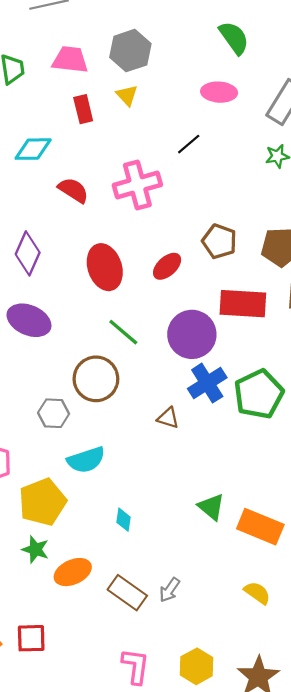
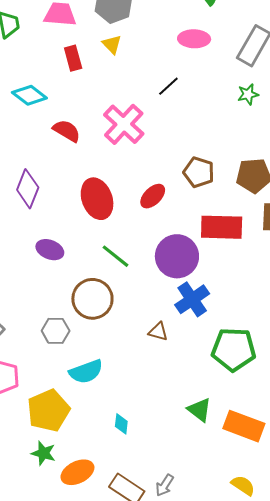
cyan diamond: (33, 149) -> (29, 95), turned 40
pink cross: (137, 185) -> (124, 124), turned -30
purple ellipse: (29, 320) -> (50, 250), moved, size x0.7
green pentagon: (259, 394) -> (234, 349), moved, turned 30

